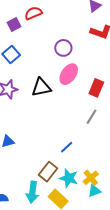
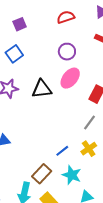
red semicircle: (33, 13) -> (66, 17), moved
cyan star: (69, 178) -> (72, 175), moved
yellow cross: (91, 178) -> (89, 149), moved

